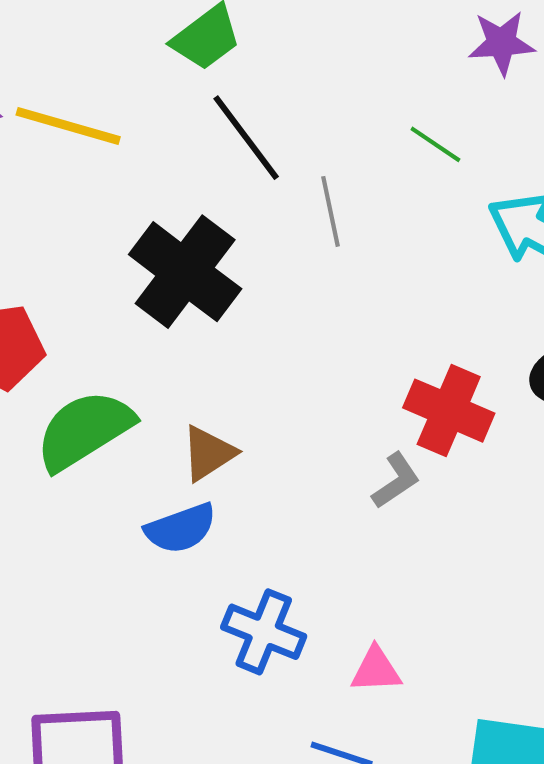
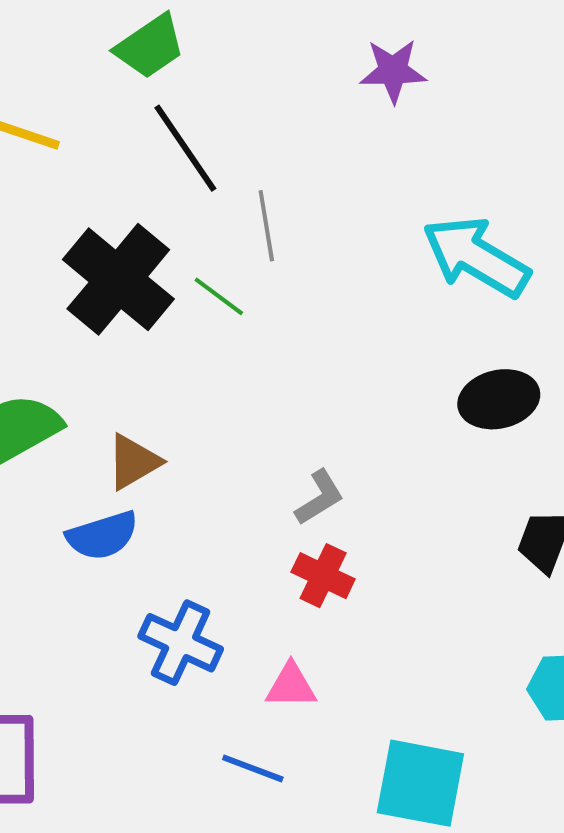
purple star: (501, 43) -> (393, 71), moved
green line: (435, 144) -> (219, 296), moved
red cross: (449, 411) -> (323, 576), moved, size x0.7

